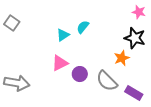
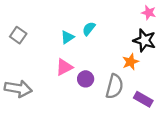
gray square: (12, 23) -> (18, 35), moved
gray semicircle: (107, 81) -> (114, 86), turned -120

